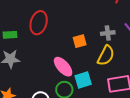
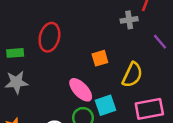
gray cross: (108, 33) -> (129, 20), moved

